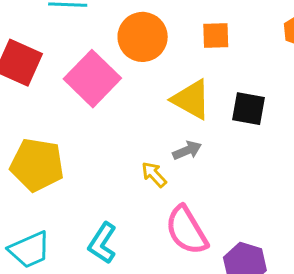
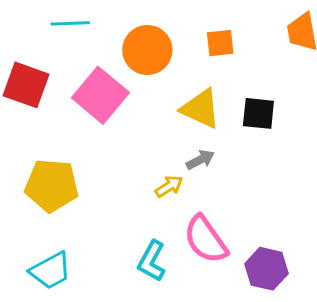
yellow arrow: (154, 174) -> (169, 186), turned 104
cyan L-shape: (102, 243) -> (152, 261), moved

